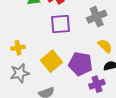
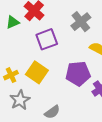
yellow square: (52, 61) -> (37, 72), moved

